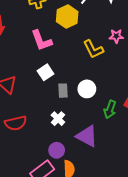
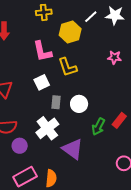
yellow L-shape: (93, 49) -> (68, 67), moved
white cross: (58, 119) -> (47, 128), size x1.6
purple circle: (57, 150) -> (20, 146), moved

